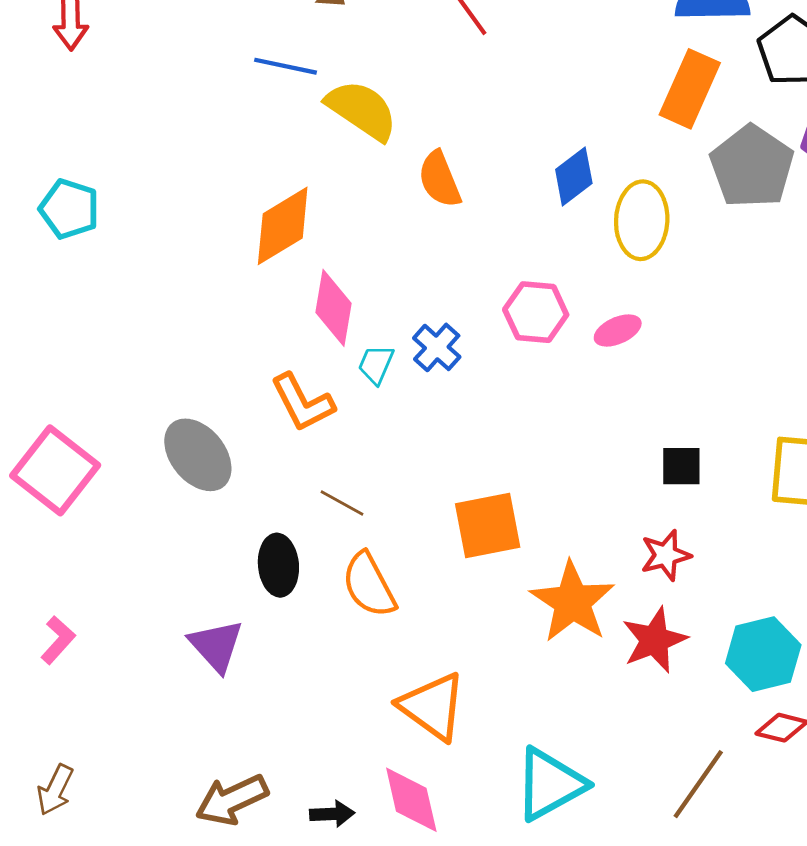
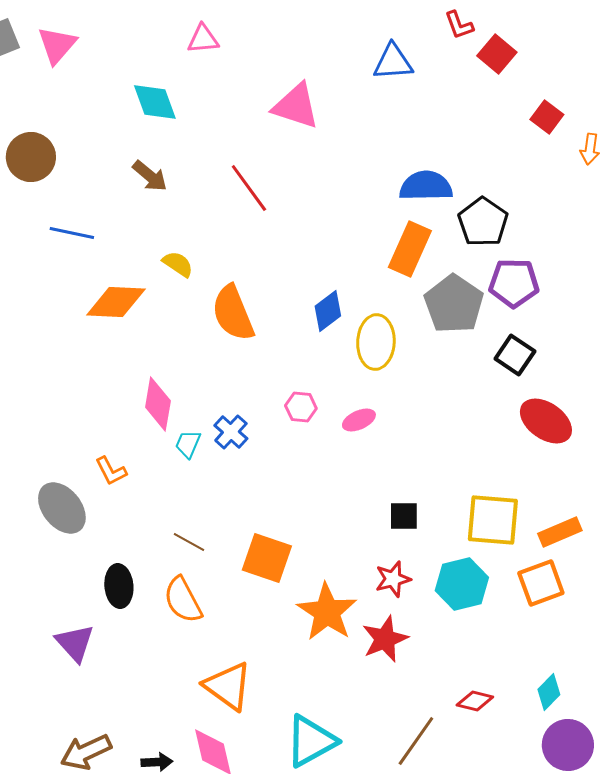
blue line: (286, 66) -> (72, 233), moved
yellow semicircle: (362, 110) -> (178, 264), size x0.6
orange semicircle: (440, 179) -> (233, 313), size x1.4
orange diamond: (283, 226) -> (116, 302), moved, turned 34
pink hexagon: (536, 312) -> (301, 407), size x0.7
orange L-shape: (302, 403) -> (111, 471), moved, size x0.7
brown line: (342, 503) -> (189, 542), moved
orange square: (488, 526) -> (267, 558), turned 30
cyan hexagon: (763, 654) -> (462, 584), moved

